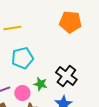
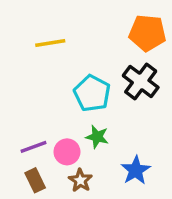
cyan pentagon: (22, 58) -> (92, 93), moved, turned -30
black cross: (66, 76) -> (141, 82), moved

